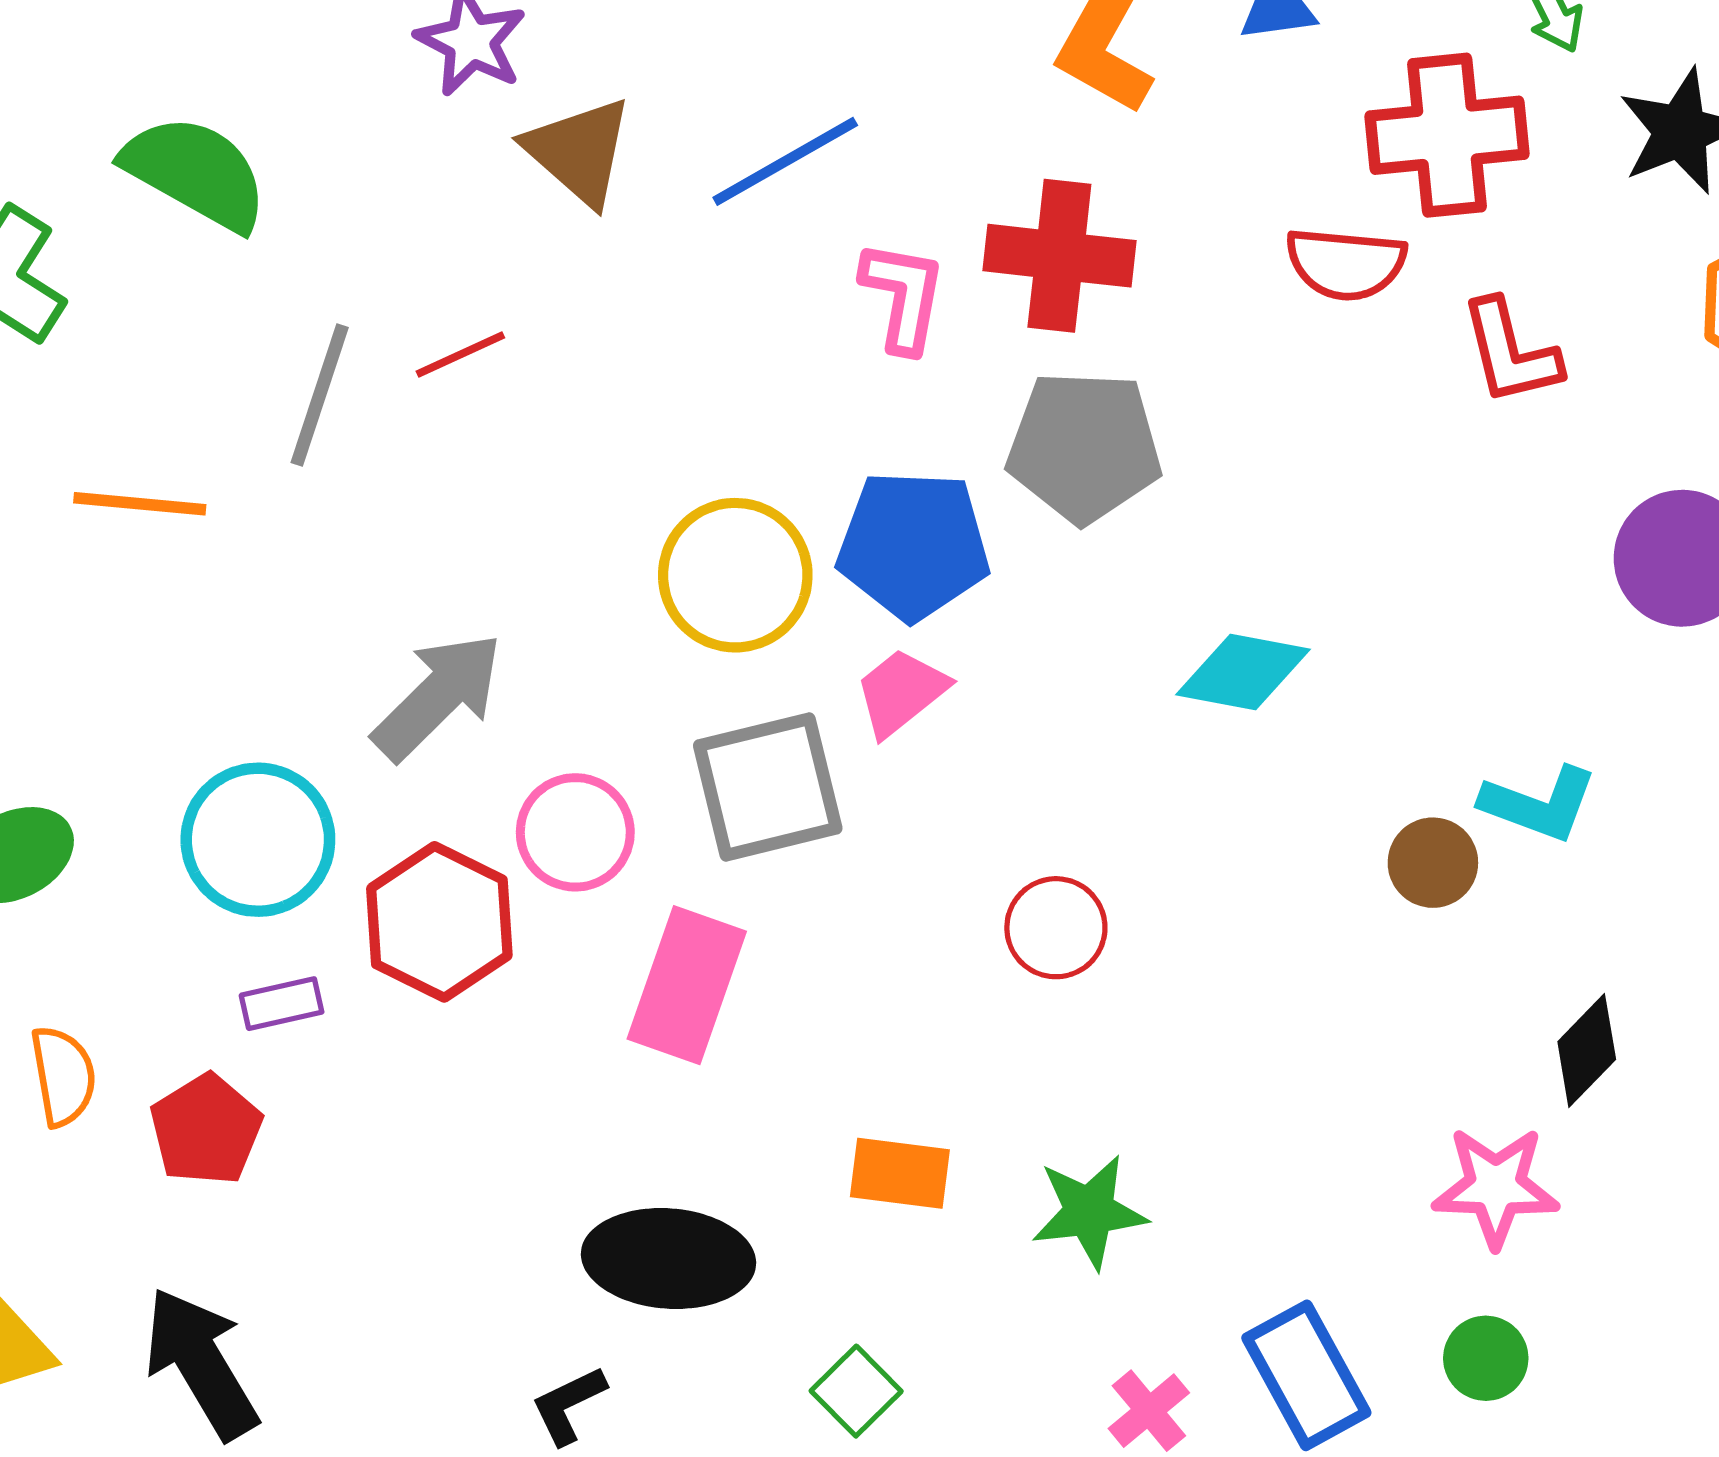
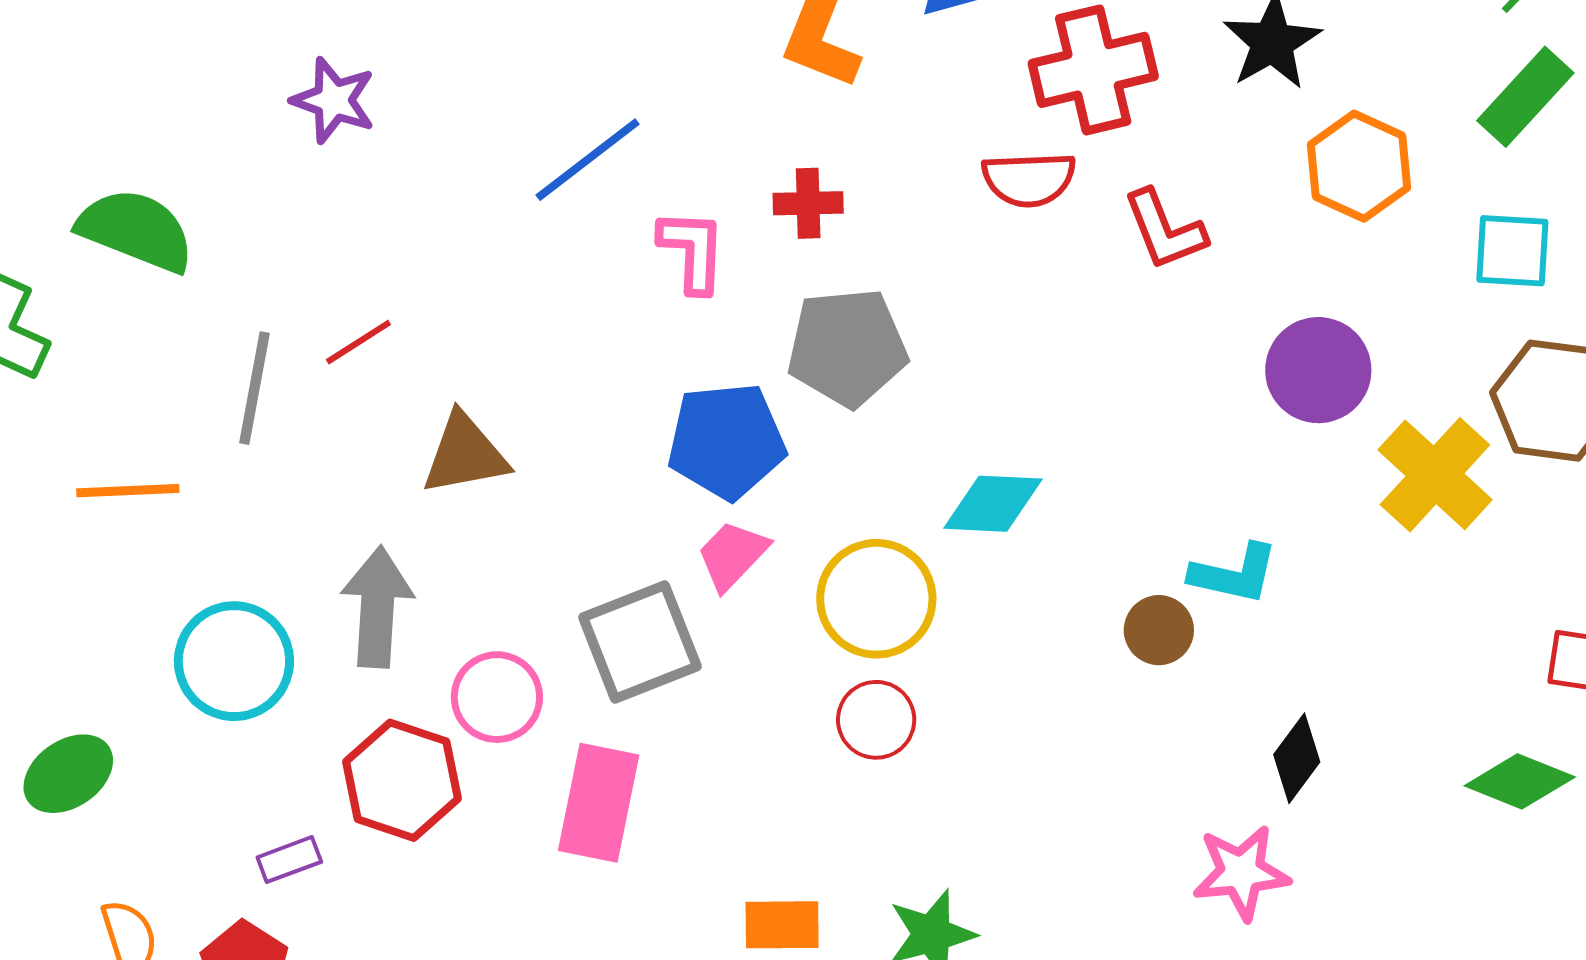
brown triangle: (579, 151) -> (465, 454), moved, turned -44
red cross: (1059, 256) -> (808, 203), size x0.6
yellow circle: (735, 575) -> (876, 599), moved
gray arrow: (438, 696) -> (377, 607), turned -34
cyan circle: (258, 840) -> (234, 661), moved

